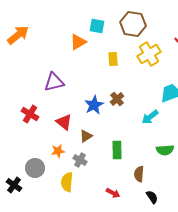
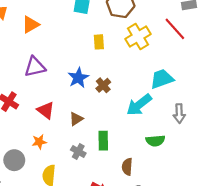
orange triangle: (78, 42) -> (31, 25), moved
blue star: (94, 105) -> (78, 78), moved
cyan arrow: (150, 117) -> (139, 105), size x1.4
brown triangle: (86, 136) -> (76, 119), moved
gray cross: (80, 160) -> (78, 152), moved

